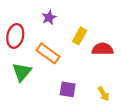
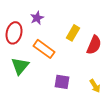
purple star: (49, 17) -> (37, 18), moved
red semicircle: (102, 49) -> (94, 45), turned 114

